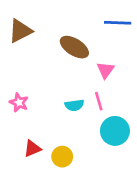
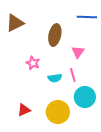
brown ellipse: (74, 47) -> (55, 35), turned 70
pink star: (19, 103) -> (33, 63), moved
yellow circle: (62, 157) -> (58, 112), moved, size x1.5

